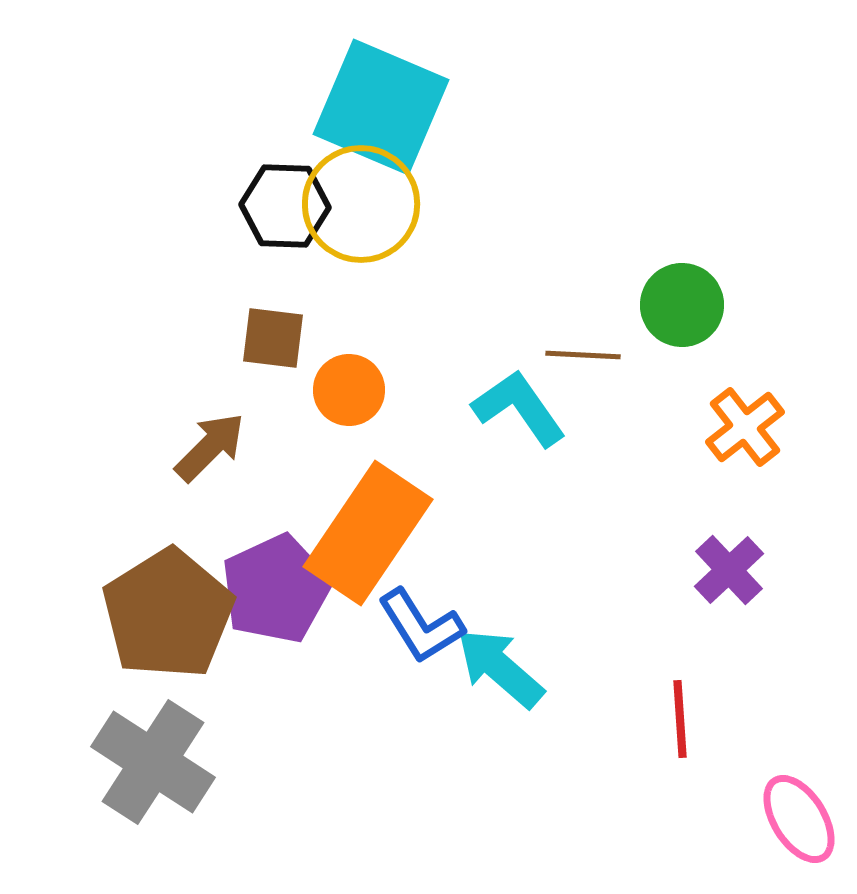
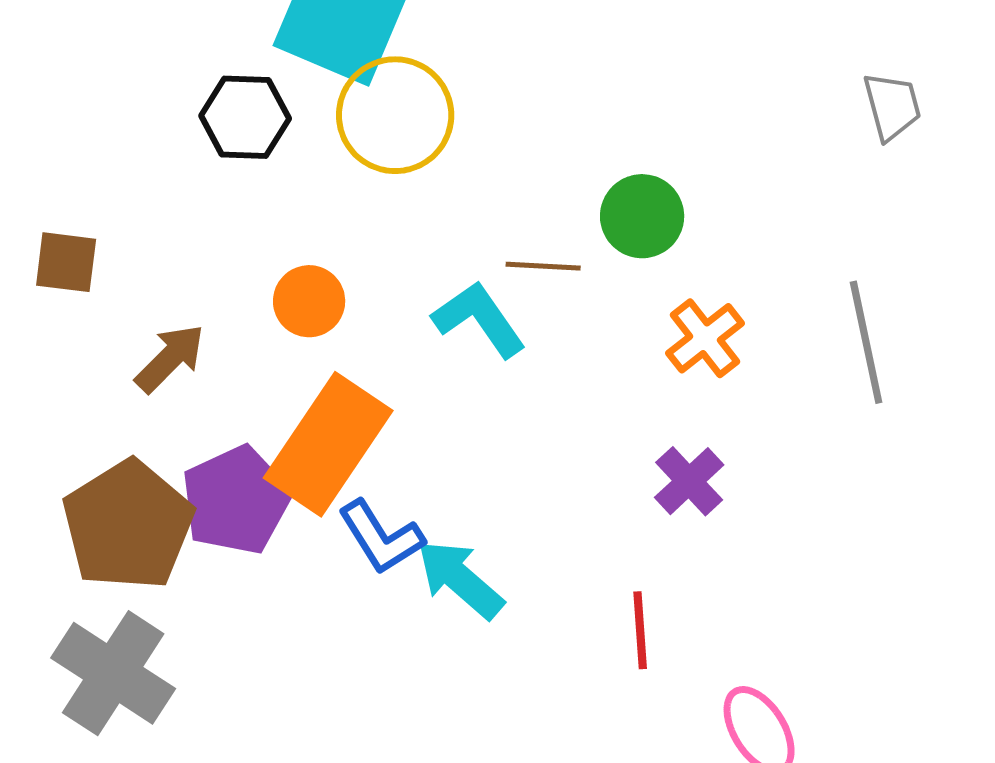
yellow circle: (361, 204) -> (395, 115), moved
brown square: (273, 338) -> (66, 262), moved

